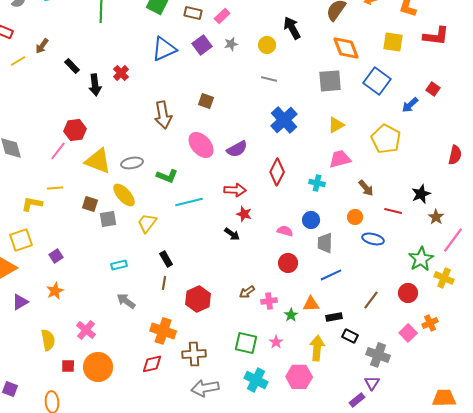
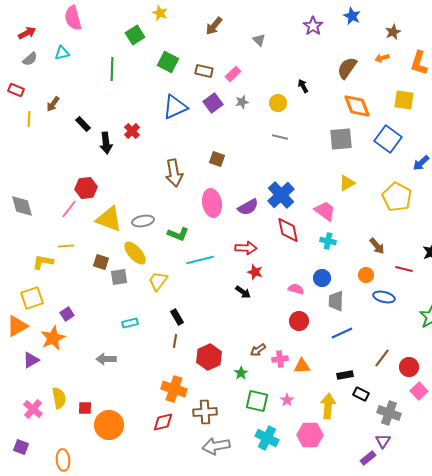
black arrow: (292, 28) -> (303, 86), size x0.6
yellow line: (18, 61) -> (29, 119), turned -56
blue cross: (284, 120) -> (281, 195), moved
pink ellipse: (201, 145) -> (212, 203), turned 32
pink trapezoid: (340, 159) -> (325, 211), moved, turned 50
red diamond: (277, 172) -> (288, 230), turned -40
orange star: (55, 291) -> (53, 338), moved, size x1.4
red circle: (408, 293) -> (409, 367), moved
gray arrow: (126, 301) -> (106, 359), moved, turned -36
orange triangle: (311, 304) -> (302, 366), moved
green star: (291, 315) -> (241, 373), moved
pink cross: (86, 330) -> (33, 409), moved
red square: (68, 366) -> (85, 408), moved

